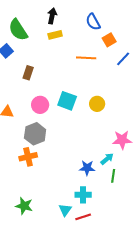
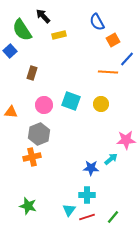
black arrow: (52, 16) -> (43, 16), moved, turned -56
orange line: (86, 58) -> (108, 72), moved
green line: (113, 176) -> (113, 217), moved, turned 32

